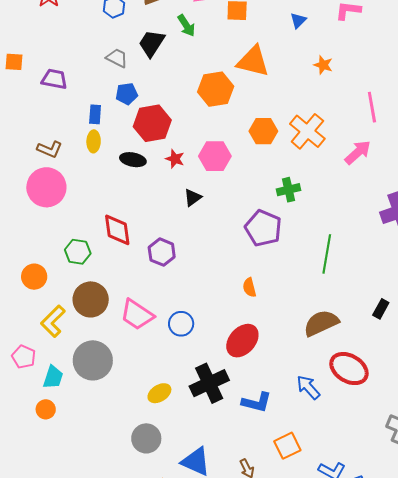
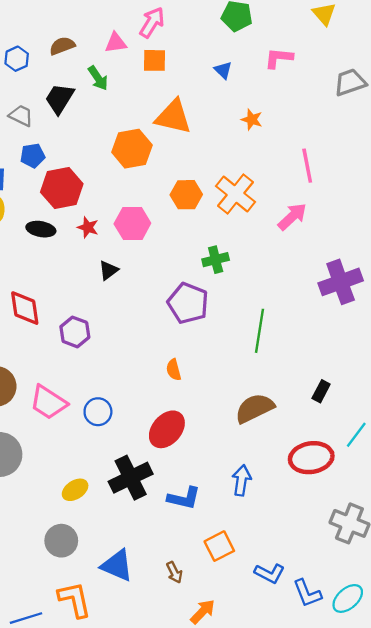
blue triangle: (298, 20) -> (223, 70), turned -30
red ellipse: (349, 369) -> (311, 458), moved, turned -39
blue arrow: (308, 387) -> (242, 480), turned 52

